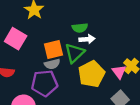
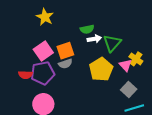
pink square: (16, 39) -> (43, 51), moved, turned 30
green triangle: (74, 53) -> (112, 43), moved
purple pentagon: (44, 83) -> (43, 73), moved

